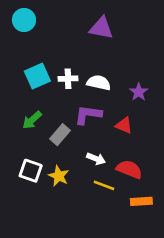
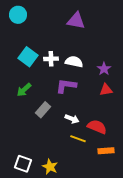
cyan square: (37, 76) -> (28, 57), turned -30
red triangle: (124, 125) -> (106, 90), moved, turned -32
gray rectangle: (60, 135) -> (43, 110), moved
white square: (31, 171) -> (23, 164), moved
yellow star: (59, 176) -> (50, 167), moved

